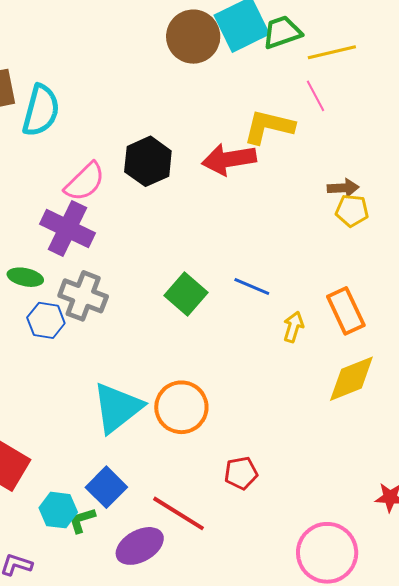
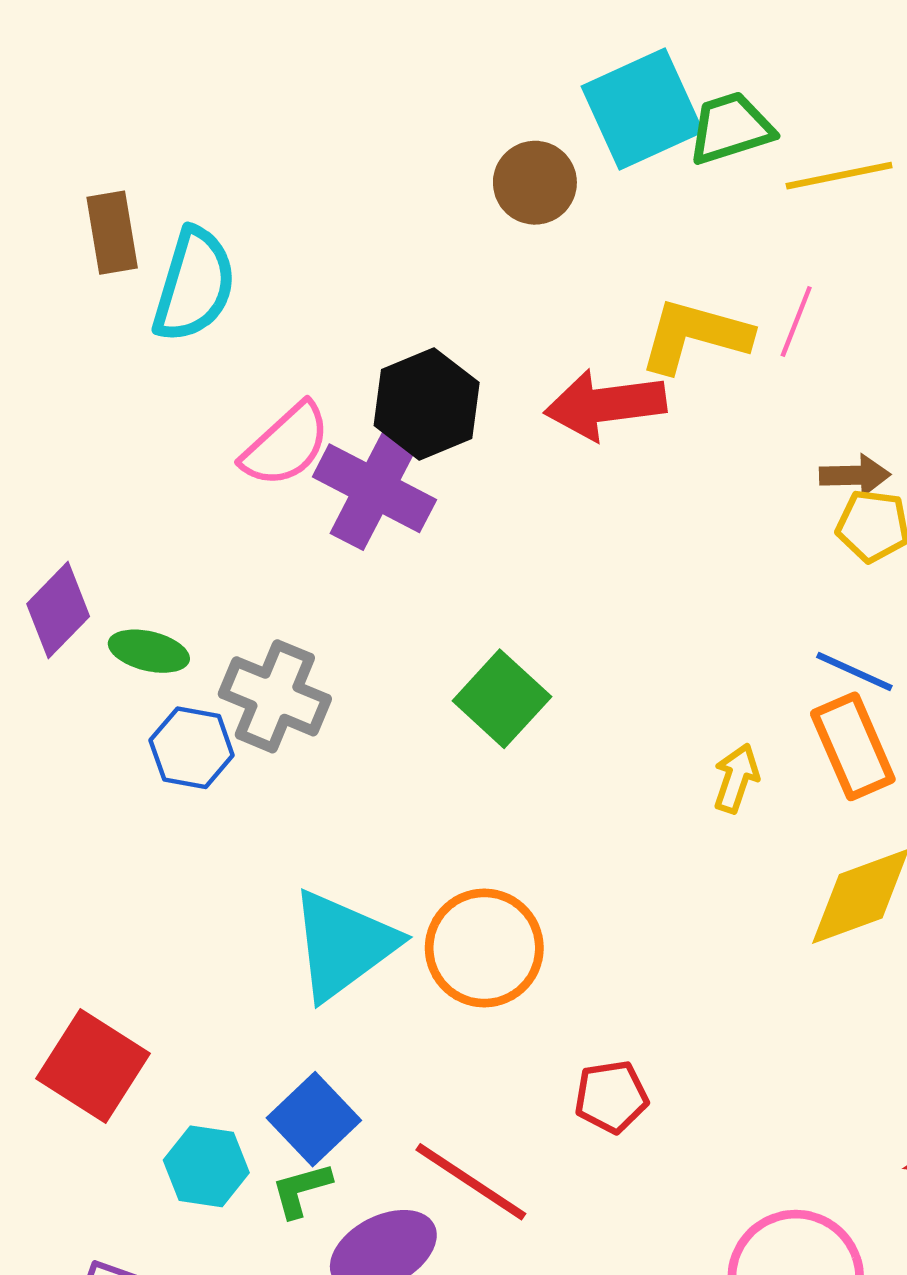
brown circle: (193, 37) -> (535, 183), moved, size x0.7
pink line: (316, 96) -> (796, 321), moved, turned 48
purple cross: (67, 229) -> (374, 488), moved
blue line: (252, 286) -> (854, 671), moved
green L-shape: (82, 520) -> (301, 1190), moved

